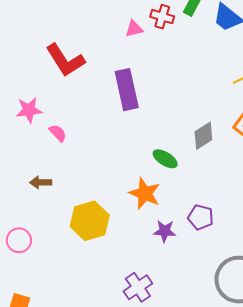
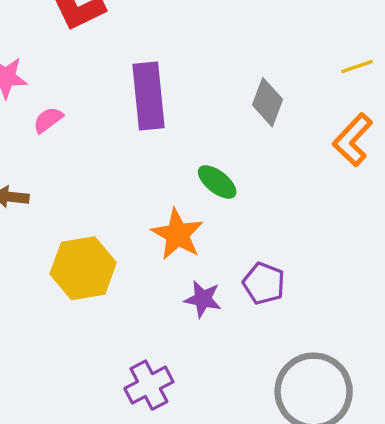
purple rectangle: (127, 90) -> (149, 96), moved
pink semicircle: (58, 133) -> (48, 120), turned -90
gray diamond: (203, 136) -> (268, 102), moved, turned -44

